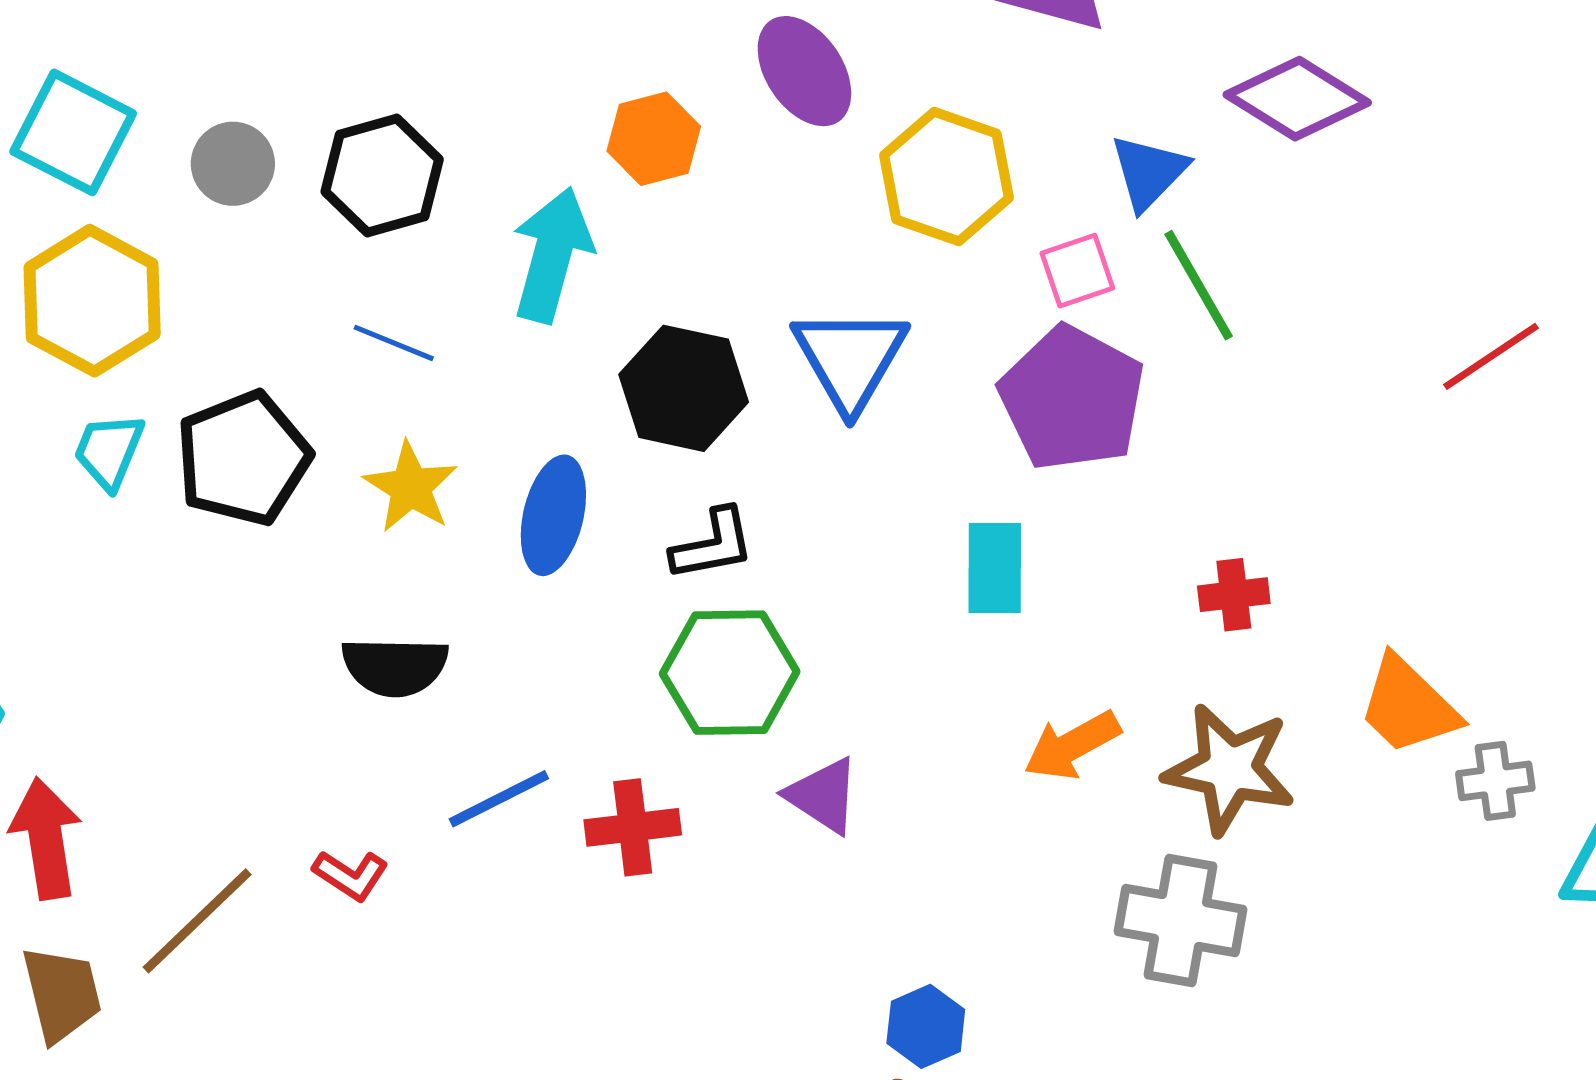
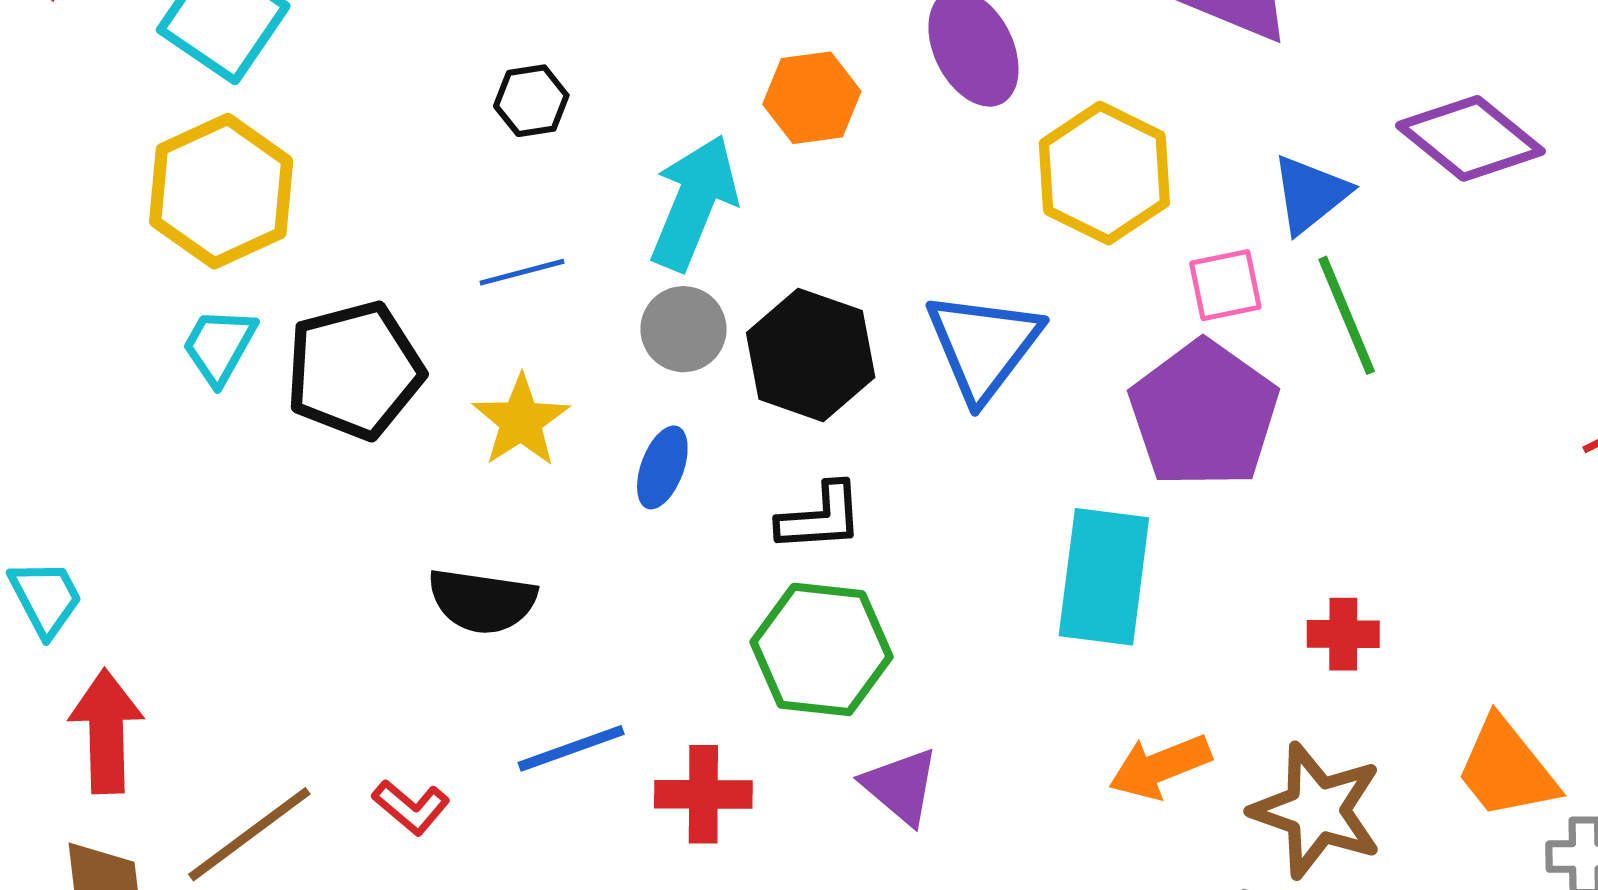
gray circle: (233, 164) -> (683, 329), moved
black hexagon: (382, 176) -> (531, 101), size x0.6
blue line: (394, 343) -> (522, 272), turned -44
blue ellipse: (553, 515) -> (662, 467), size x0.7
cyan rectangle: (995, 568) -> (1104, 577), size x1.4

